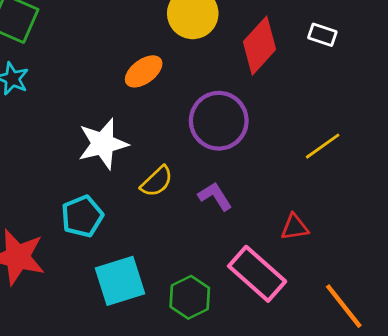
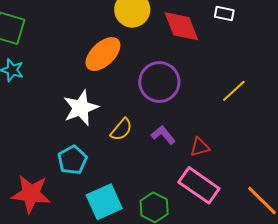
red diamond: (259, 46) -> (181, 26), turned -57
orange ellipse: (144, 71) -> (103, 54), size x1.4
red triangle: (295, 227) -> (200, 147), moved

